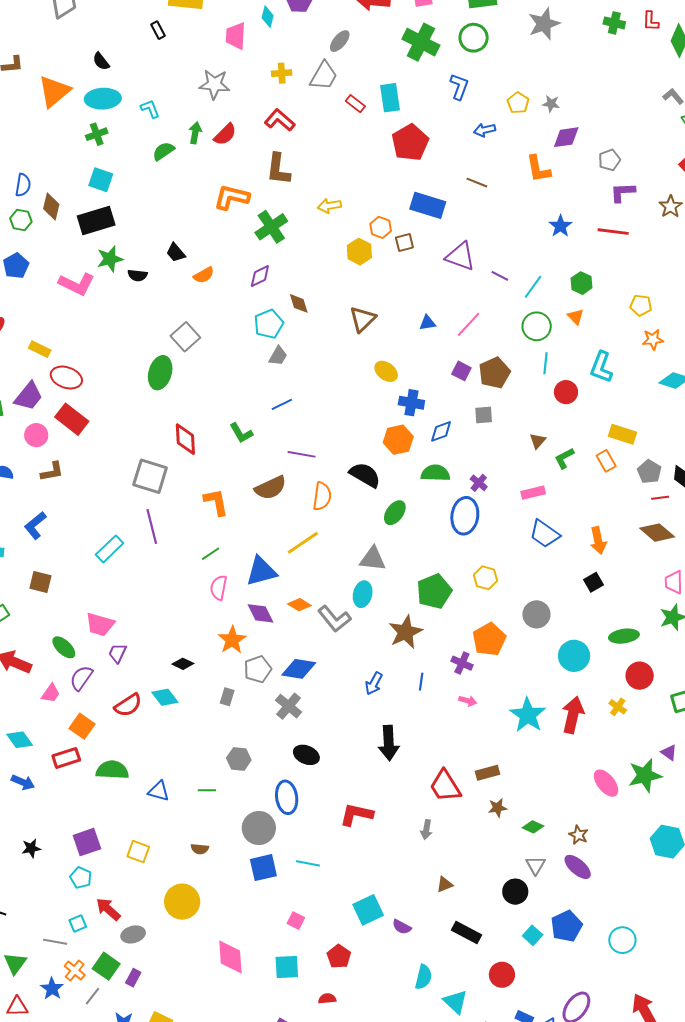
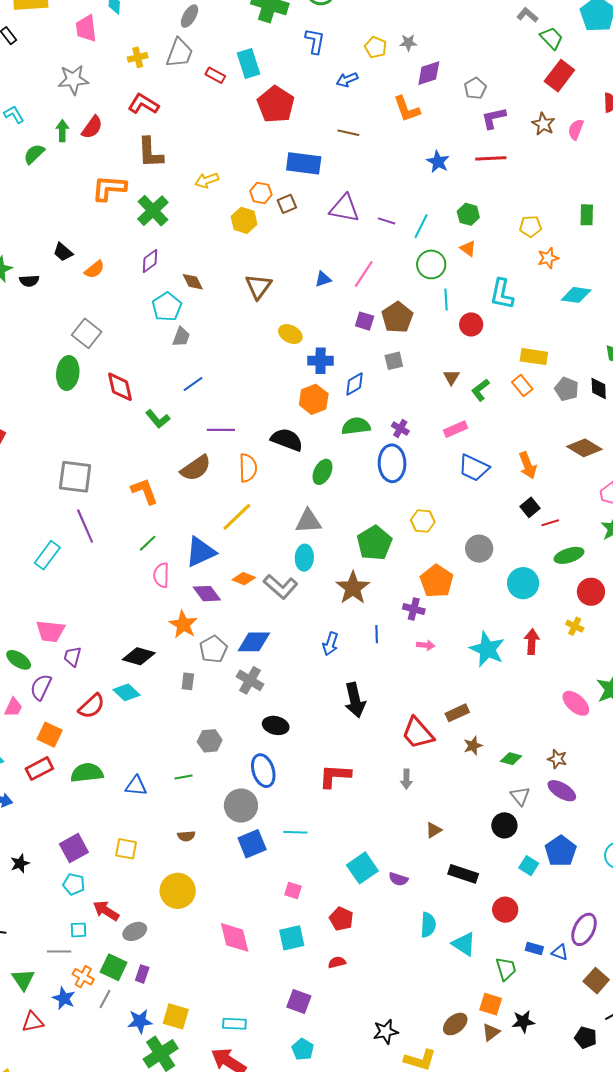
red diamond: (185, 439) -> (120, 387), moved
red line: (660, 498) -> (550, 523), moved
black diamond: (183, 664) -> (139, 656), size x1.5
red arrow: (573, 715) -> (532, 642), size x0.7
cyan square: (78, 924) -> (78, 930), turned 30

